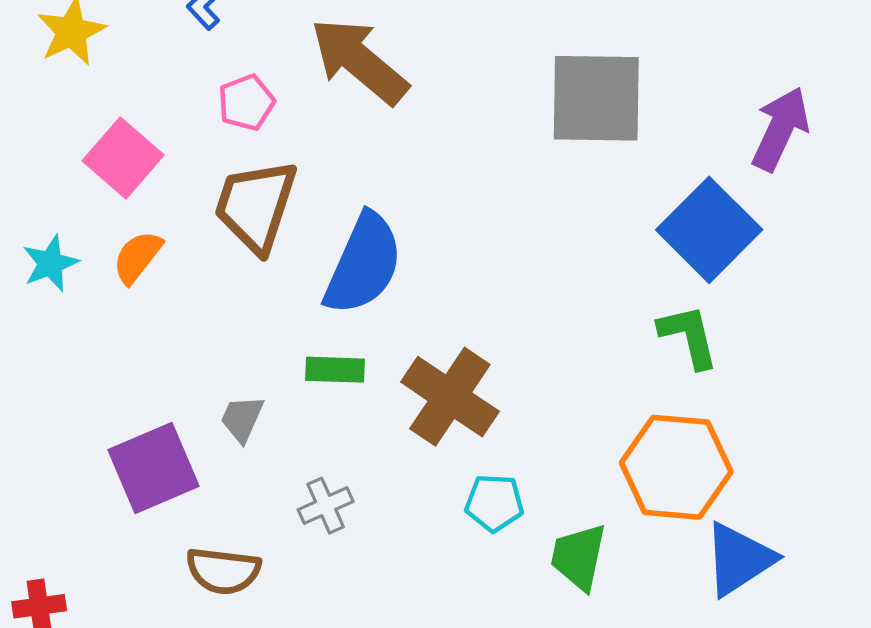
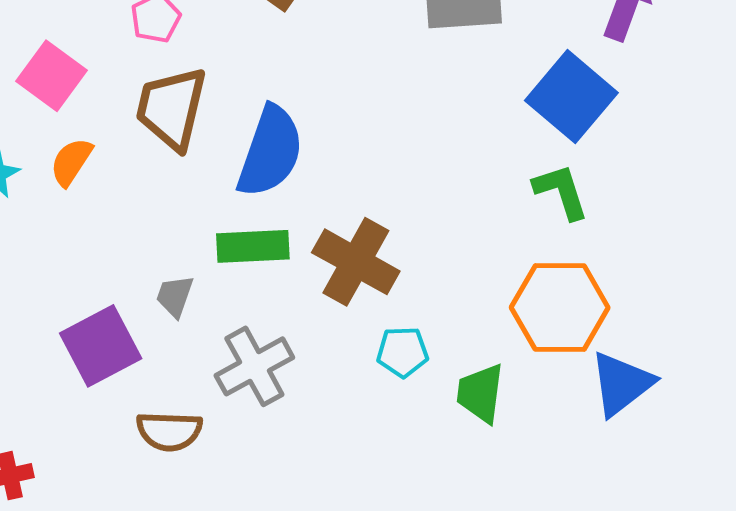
green rectangle: (335, 370) -> (253, 246), size x1.4
gray cross: (326, 506) -> (254, 366), size x1.6

